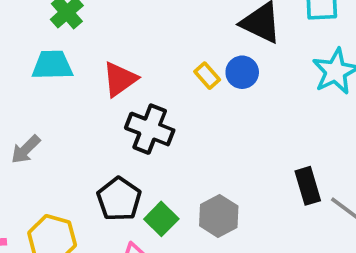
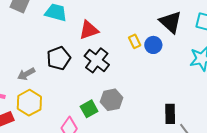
gray arrow: (26, 149) -> (26, 74), moved
black pentagon: (119, 199) -> (59, 58), moved
gray hexagon: (219, 216) -> (111, 100), moved

